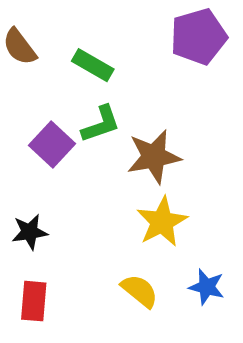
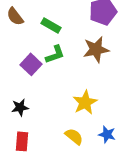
brown star: (154, 157) -> (96, 49), moved

